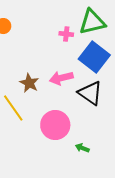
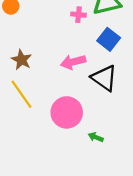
blue square: (94, 57) -> (109, 39), size x0.7
brown star: (29, 83) -> (22, 60), moved

